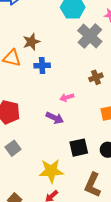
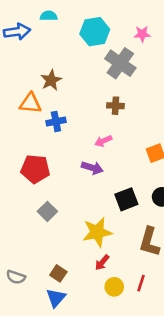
blue cross: (42, 65) -> (56, 122), moved
brown cross: (96, 77) -> (115, 106), moved, turned 32

